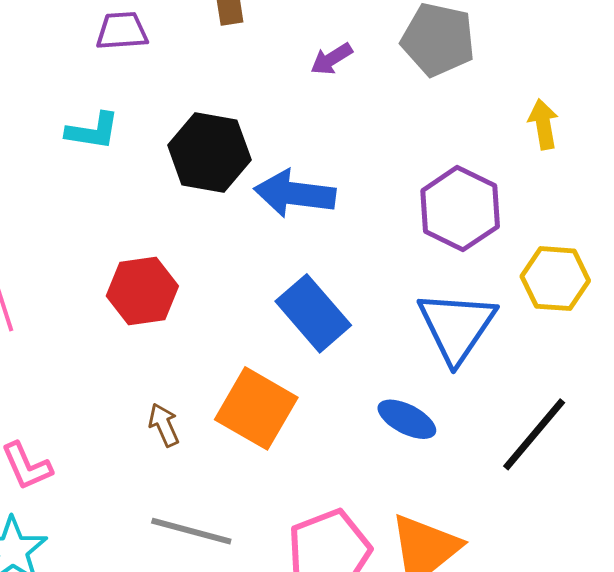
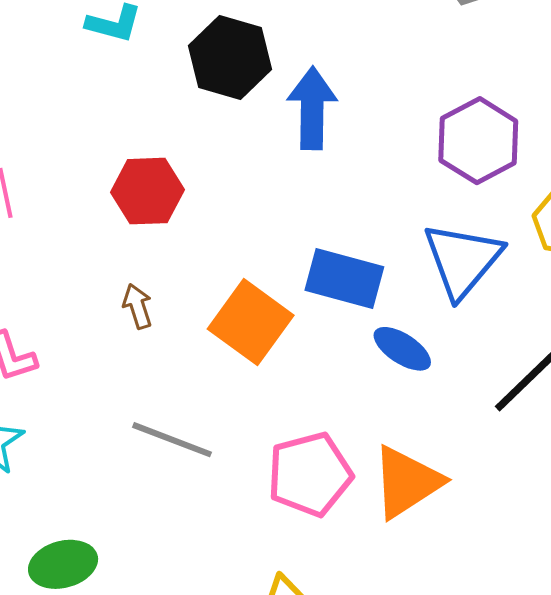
blue arrow: (295, 194) -> (312, 108), turned 78
blue rectangle: (313, 313) -> (344, 279), moved, turned -40
brown arrow: (164, 425) -> (138, 306), moved

